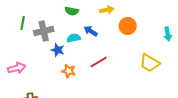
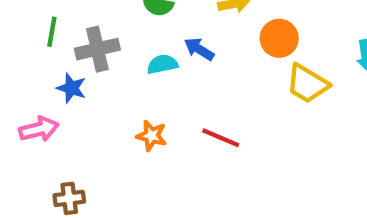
blue star: (58, 50) -> (71, 88), moved
red line: (99, 62) -> (221, 138), moved, turned 54
yellow trapezoid: (150, 63) -> (307, 84), moved

